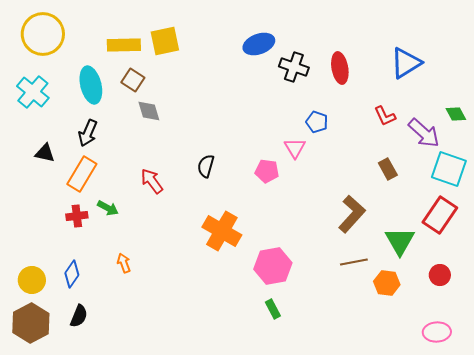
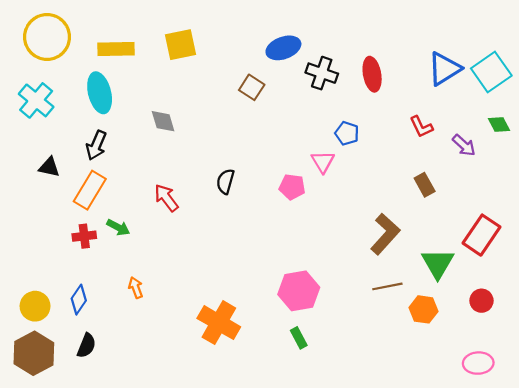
yellow rectangle: (124, 45) -> (116, 49), moved
brown square: (133, 80) -> (252, 87), moved
purple arrow: (424, 133) -> (464, 145), size x0.7
cyan square: (449, 169) -> (491, 72), moved, turned 36
orange cross: (222, 231) -> (219, 323), moved

